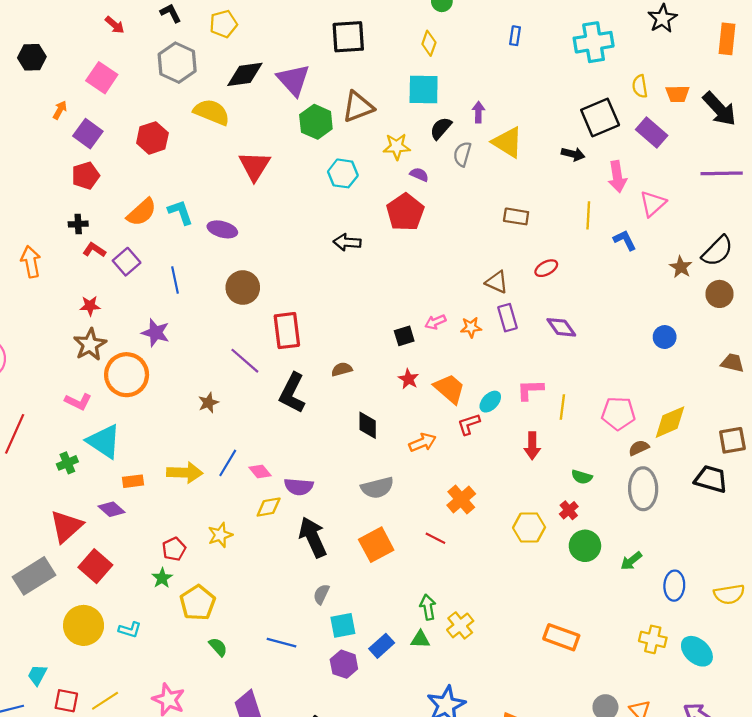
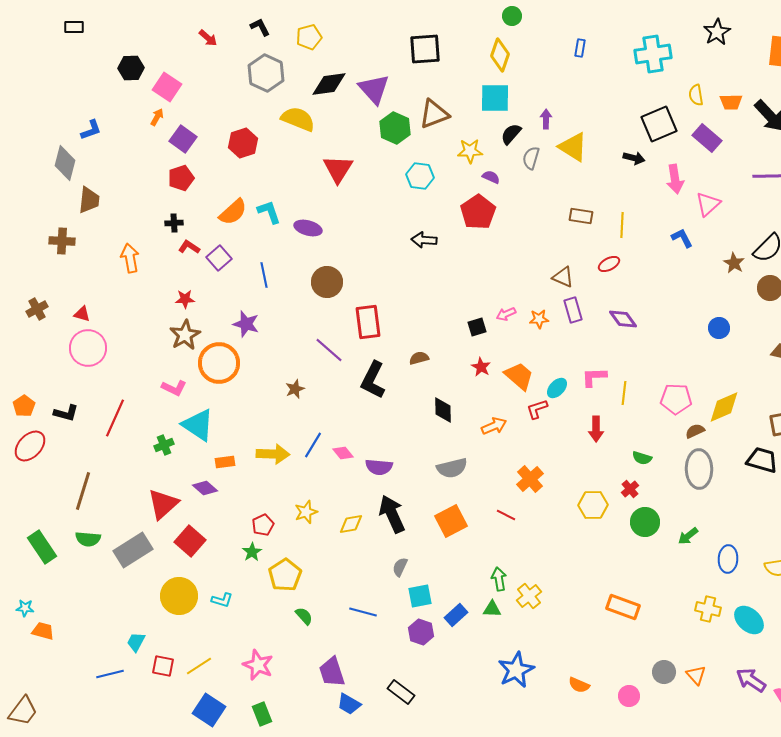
yellow diamond: (429, 43) -> (500, 55), size x1.4
pink square: (102, 78) -> (167, 87), moved
yellow line: (588, 215) -> (622, 225), moved
yellow diamond: (269, 507) -> (351, 524), moved

